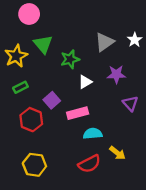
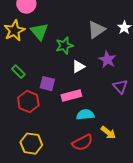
yellow star: (16, 56) -> (14, 31), moved
purple star: (116, 74) -> (107, 60), turned 30
green rectangle: (20, 87) -> (18, 72), turned 72
purple square: (52, 100) -> (47, 84), turned -35

